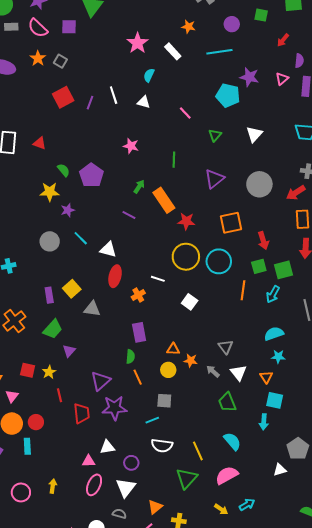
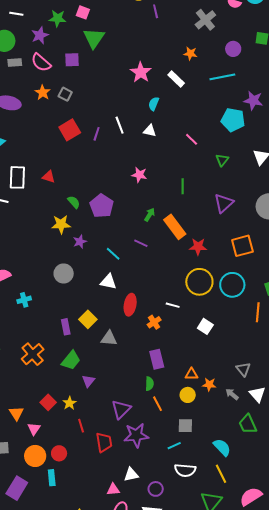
cyan line: (81, 238) -> (113, 254), moved
white triangle: (108, 250) -> (108, 282), moved
red square: (28, 370) -> (48, 402), turned 35
cyan semicircle: (232, 441) -> (222, 447), moved

